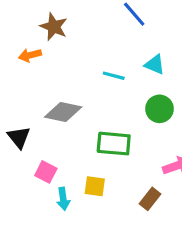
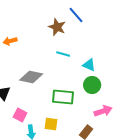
brown star: (54, 27) -> (57, 27), moved
cyan triangle: (155, 65) -> (89, 65), moved
green circle: (159, 109) -> (92, 85), moved

